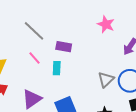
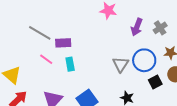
purple rectangle: (64, 47) -> (63, 43), moved

